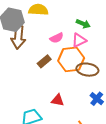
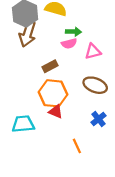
green arrow: (83, 24) -> (74, 32), moved, turned -32
orange hexagon: (71, 59) -> (53, 93), moved

